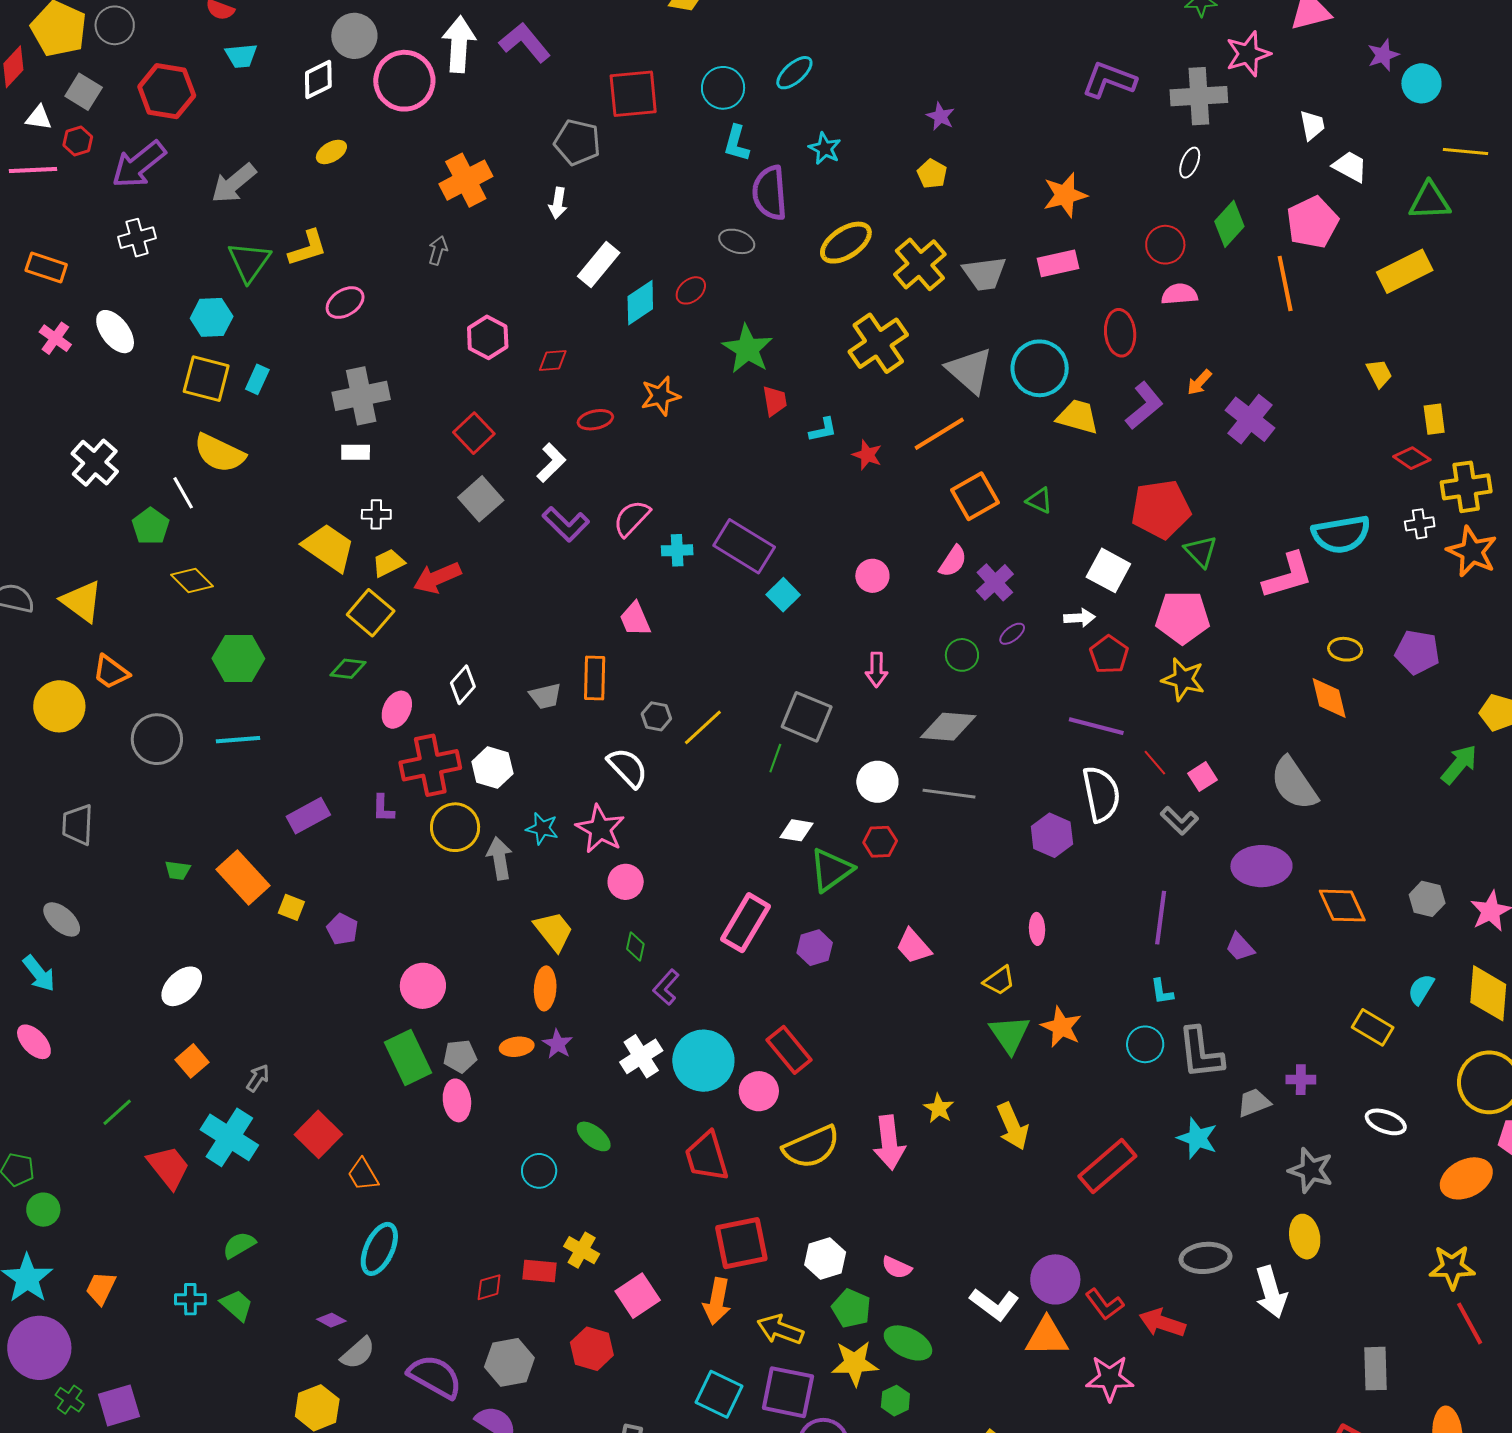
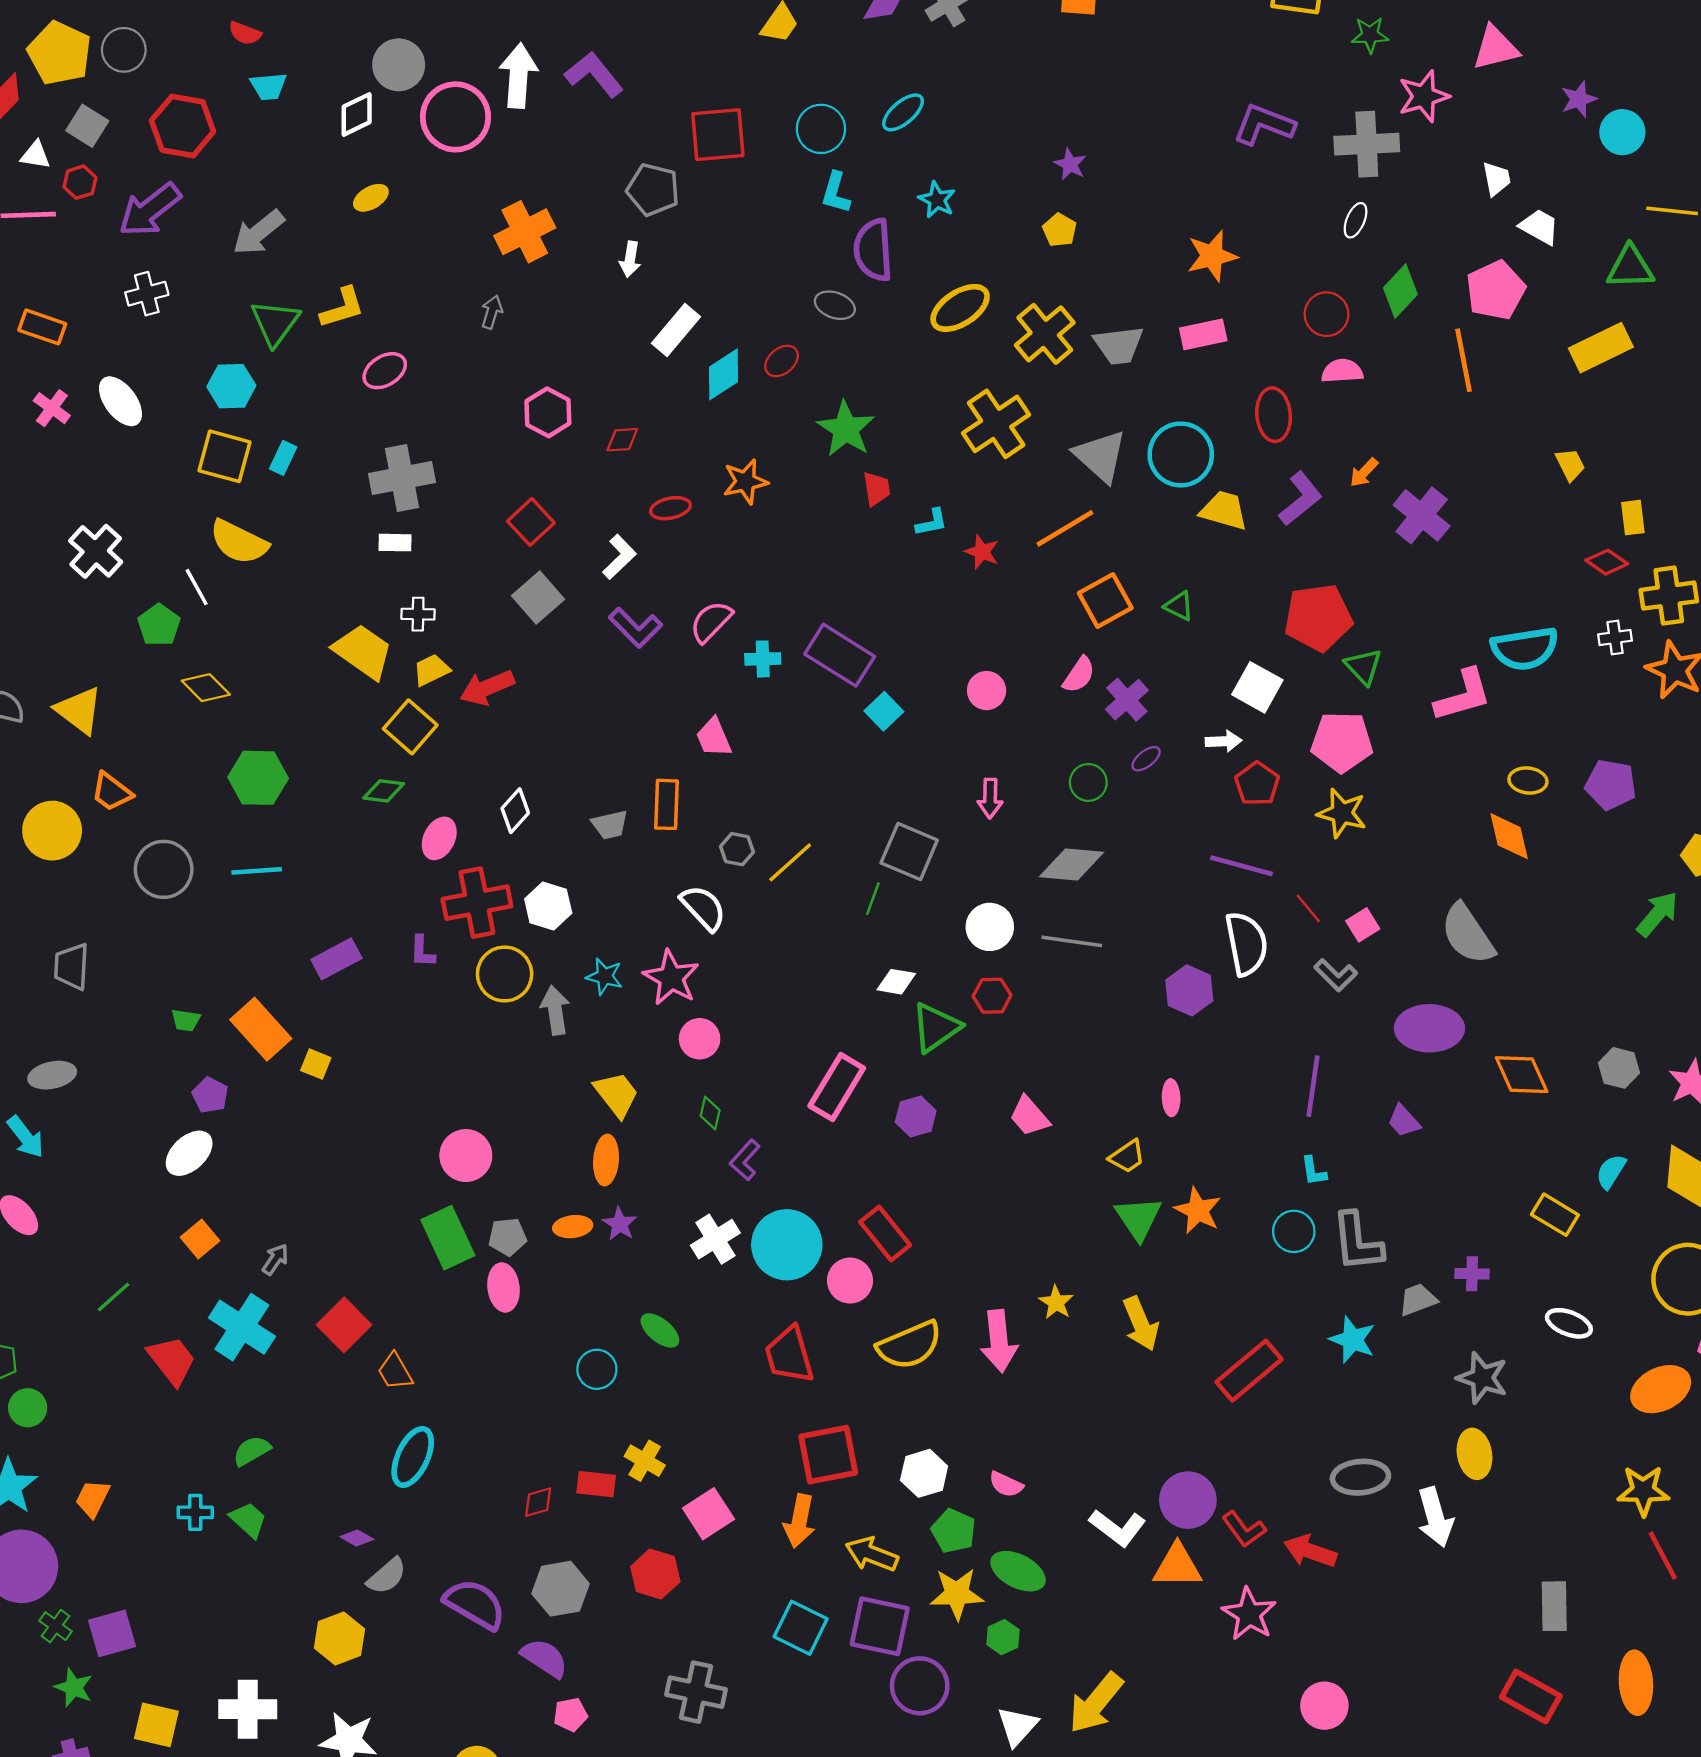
gray ellipse: (62, 919) -> (52, 1075), turned -54
purple pentagon: (342, 929) -> (210, 1095), moved
pink star: (1110, 1378) -> (1249, 1614), turned 30

